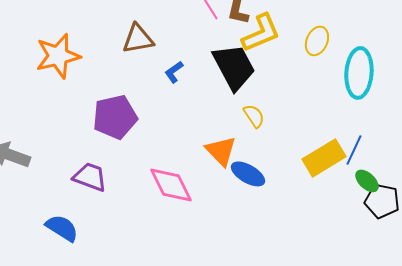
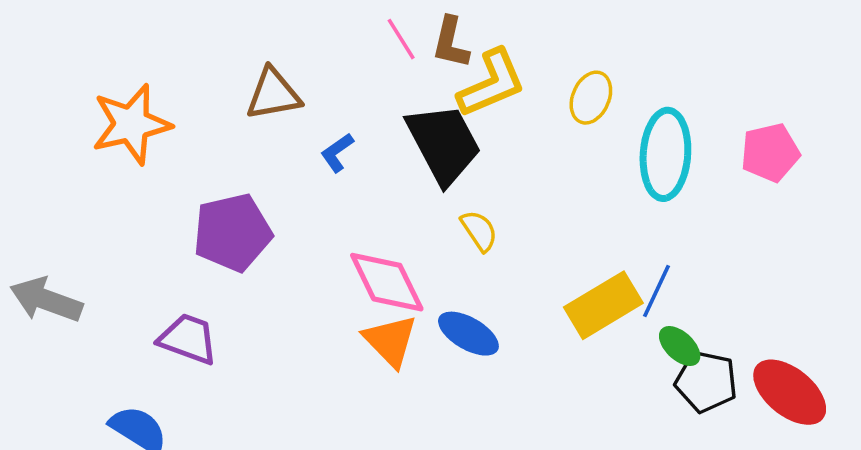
orange triangle: (221, 151) -> (390, 341), moved
pink diamond: (171, 185) -> (387, 282), moved

